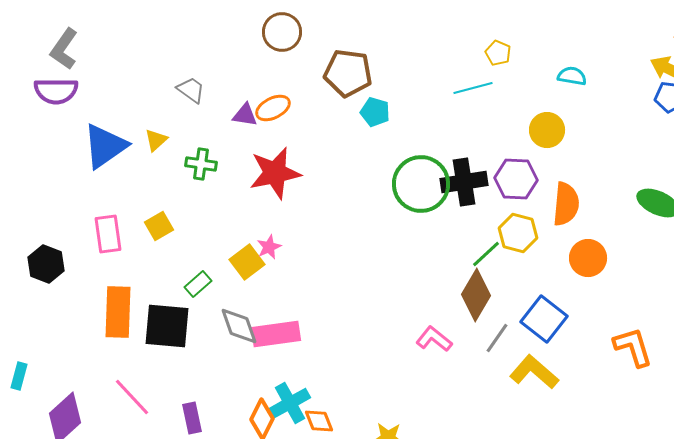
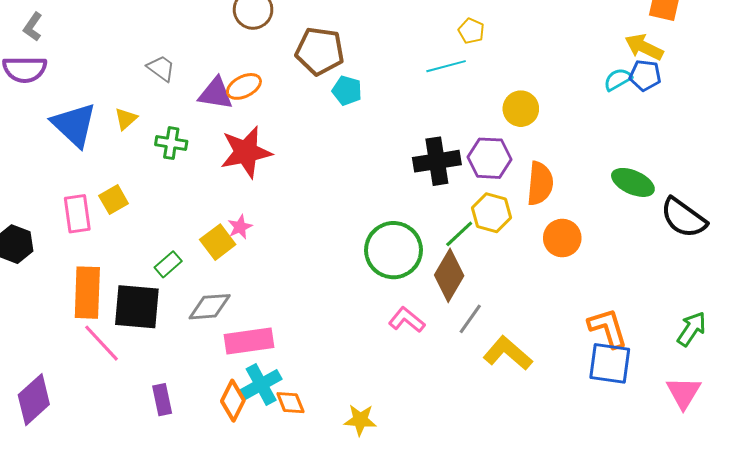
gray L-shape: (64, 49) -> (33, 27), size x0.7
cyan semicircle: (572, 76) -> (618, 79), moved, turned -40
purple triangle: (245, 115) -> (216, 94), size x1.4
blue triangle: (105, 146) -> (74, 125), turned -42
green circle: (421, 184) -> (393, 250), moved
yellow square: (159, 226) -> (114, 200), moved
blue square: (544, 319) -> (610, 363), moved, turned -30
gray diamond: (239, 326) -> (210, 307), turned -75
pink rectangle: (276, 334) -> (249, 341), moved
pink line: (132, 397) -> (101, 343), moved

